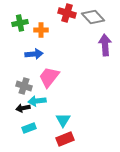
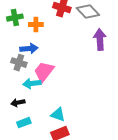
gray cross: (24, 86) -> (19, 63), moved
cyan arrow: (37, 101) -> (32, 84), moved
cyan triangle: (63, 120) -> (58, 115), turned -42

